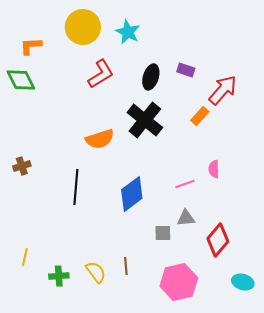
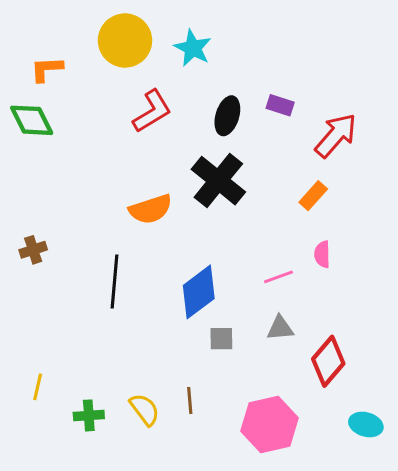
orange rectangle: (200, 116) -> (313, 196), moved
gray square: (163, 233) -> (221, 339), moved

